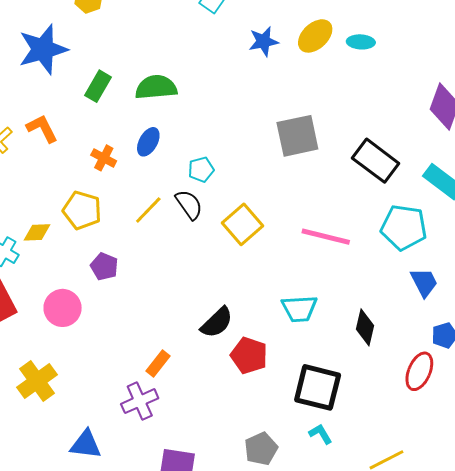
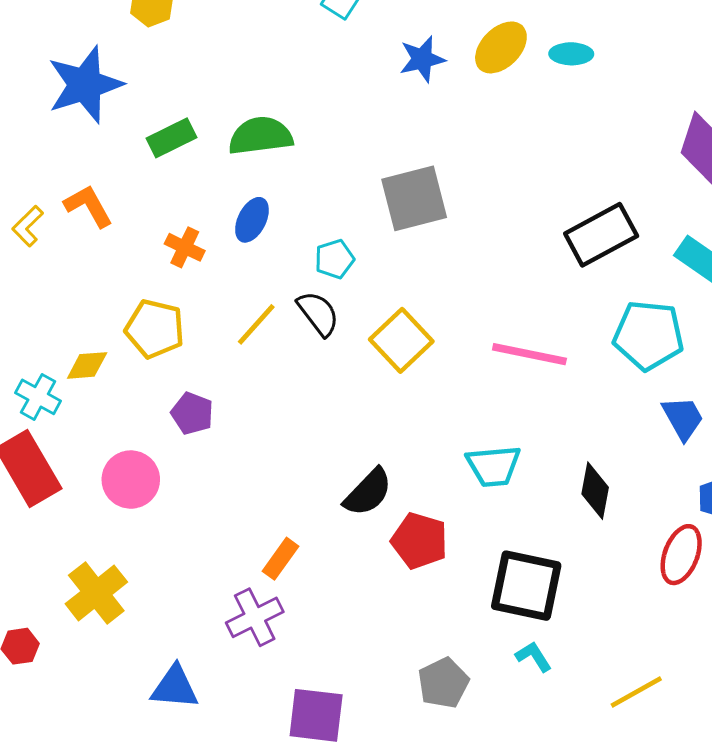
green rectangle: (98, 86) -> (171, 138), turned 36
gray square: (297, 136) -> (414, 198), moved
black rectangle: (376, 161) -> (601, 235), turned -63

